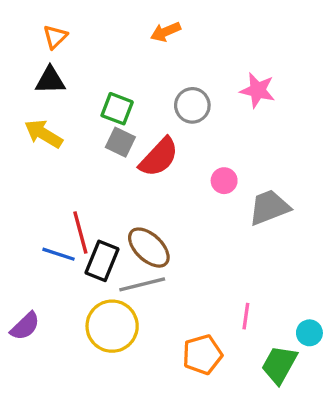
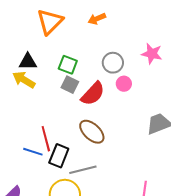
orange triangle: (55, 37) -> (50, 22), moved, size x1.8
black triangle: (50, 80) -> (28, 62), moved
pink circle: (224, 181) -> (124, 84), moved
brown ellipse: (149, 248) -> (92, 132), moved

